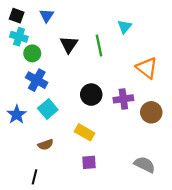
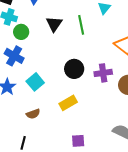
blue cross: (37, 80) -> (14, 56), moved
yellow rectangle: (85, 132) -> (68, 103), turned -60
purple square: (89, 162) -> (78, 141), moved

